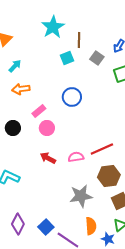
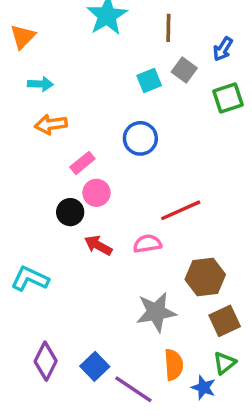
brown line: (79, 40) -> (168, 28), moved
cyan square: (67, 58) -> (149, 81), moved
cyan arrow: (15, 66) -> (40, 84), turned 48
black circle: (13, 128) -> (70, 212), moved
red line: (102, 149) -> (181, 210), moved

